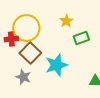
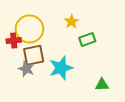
brown square: (30, 53) -> (34, 55), turned 35
gray star: (23, 77) -> (26, 69), moved

